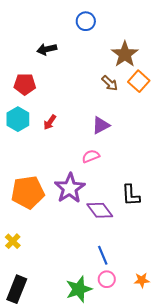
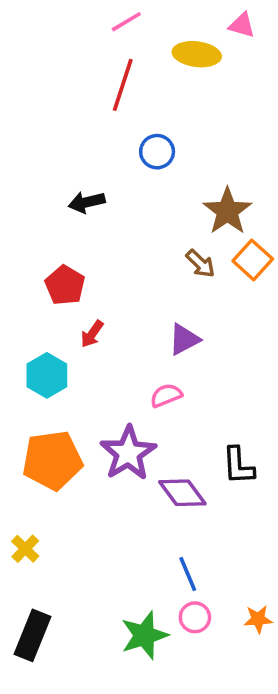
red pentagon: (25, 84) -> (65, 285), moved, turned 30
cyan hexagon: (18, 119) -> (47, 375), moved

